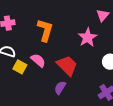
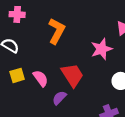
pink semicircle: (38, 60) -> (41, 78), moved
yellow square: (20, 67) -> (17, 75), moved, turned 32

